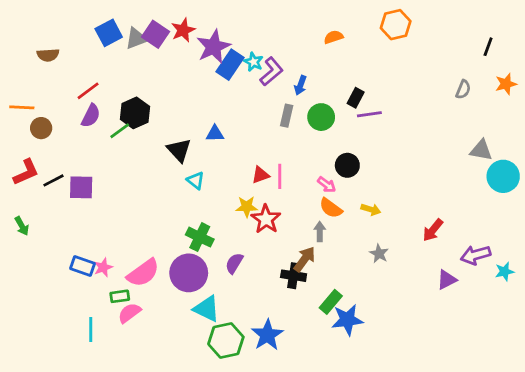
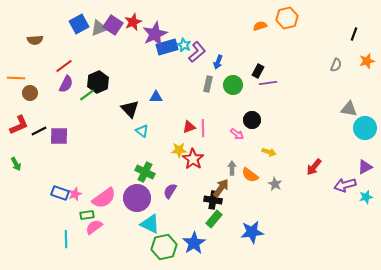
orange semicircle: (334, 37) -> (260, 26), moved
blue rectangle: (230, 65) -> (167, 47), turned 40
orange semicircle: (331, 208) -> (250, 175), moved
purple triangle: (447, 280) -> (365, 167), moved
green rectangle: (331, 302) -> (214, 219), moved

